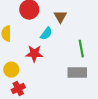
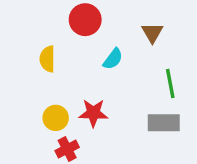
brown triangle: (60, 17) -> (152, 33), moved
red star: (34, 54) -> (93, 113), moved

